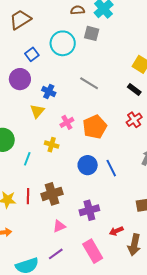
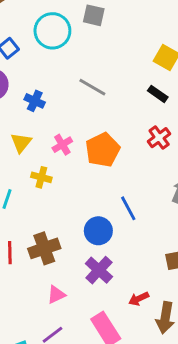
yellow triangle: (37, 111) -> (21, 143), moved
blue circle: (88, 165) -> (98, 231), moved
purple cross: (89, 210) -> (99, 270), turned -30

